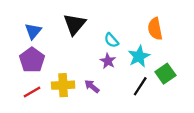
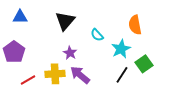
blue triangle: (33, 31) -> (20, 17), moved, turned 49
purple pentagon: (32, 60) -> (14, 52), moved
purple star: (108, 61) -> (70, 53), moved
purple arrow: (92, 86) -> (80, 75), size x1.5

